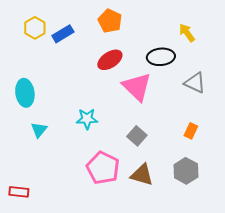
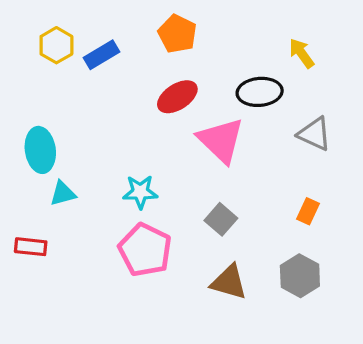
cyan triangle: (39, 130) -> (63, 193), moved, turned 36
pink pentagon: (103, 168) -> (145, 250), moved
red rectangle: (19, 192) -> (31, 247), moved

